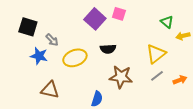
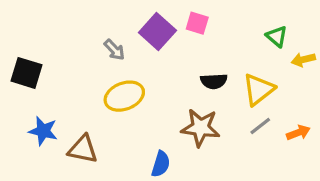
black square: (28, 27) -> (27, 73), moved
gray arrow: (52, 40) -> (114, 50), moved
black semicircle: (108, 49) -> (214, 81), moved
blue star: (39, 56) -> (43, 131), moved

